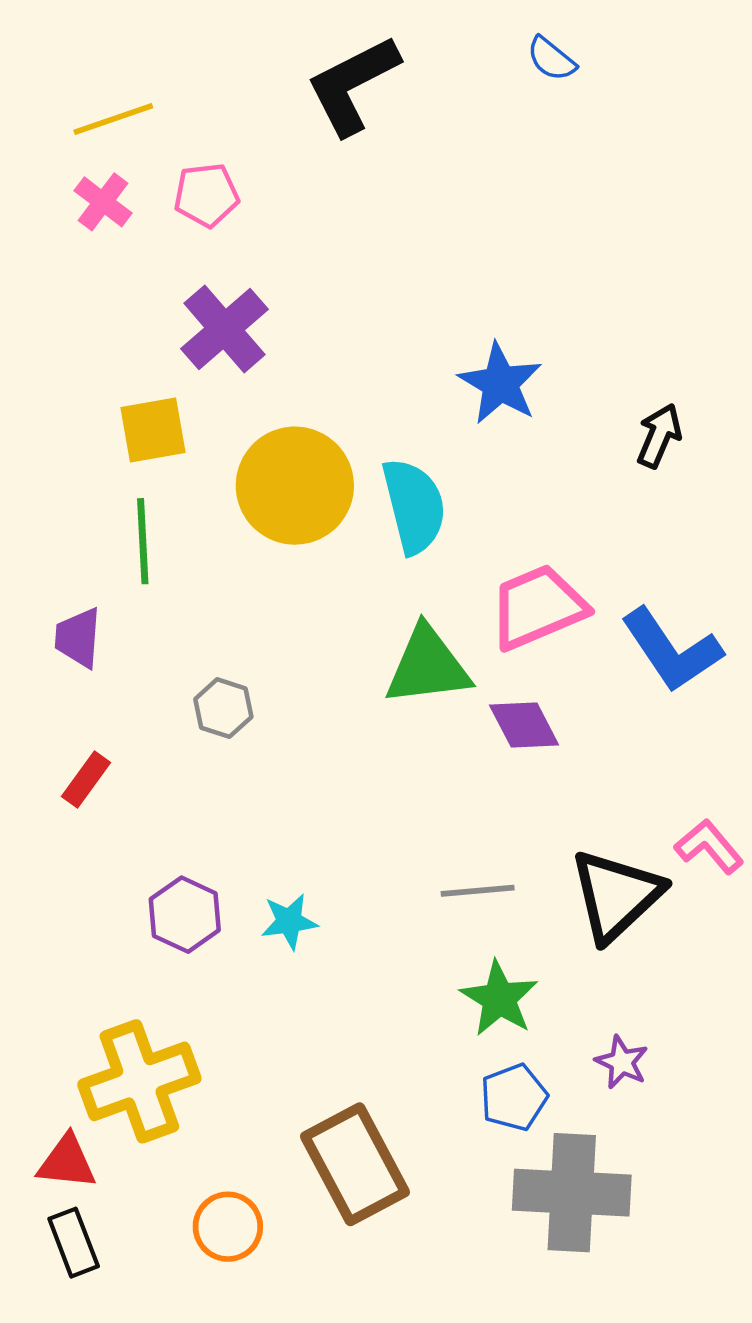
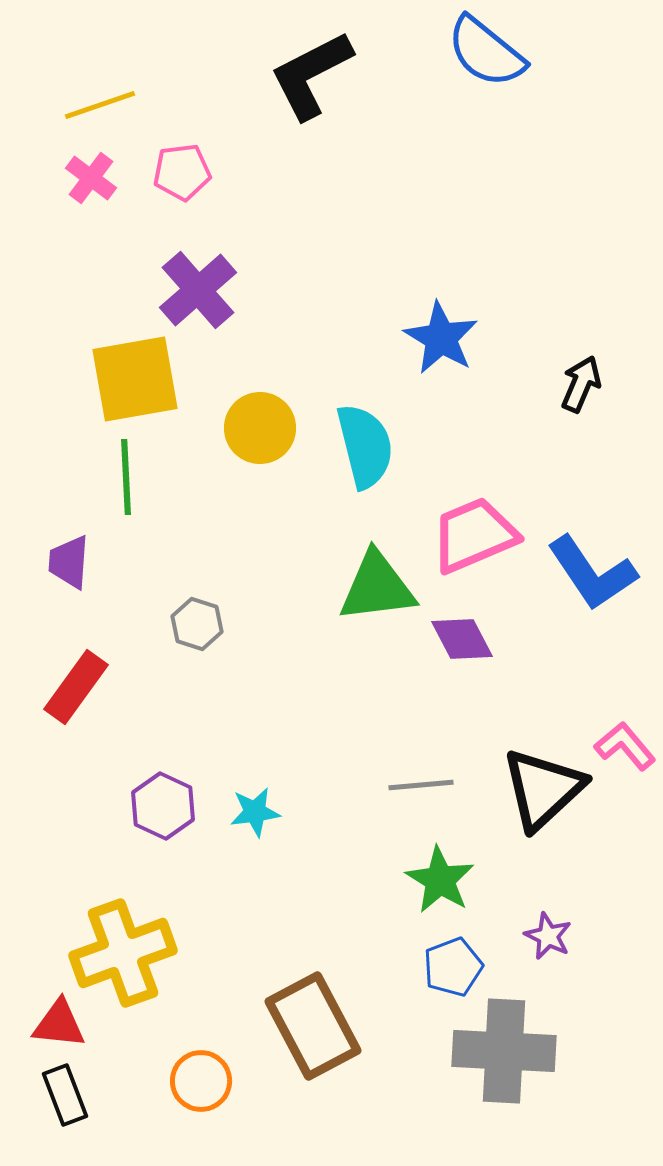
blue semicircle: (551, 59) -> (486, 52), size x1.8
yellow square: (153, 430) -> (135, 379), size x1.5
yellow circle: (295, 486) -> (260, 428), size x0.7
red rectangle: (86, 780) -> (76, 687), size x1.5

